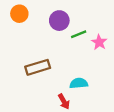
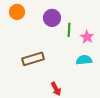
green line: (79, 34) -> (69, 30), turned -64
cyan semicircle: (79, 83) -> (84, 60), moved

